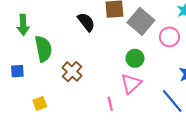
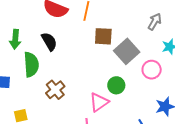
black semicircle: (86, 22) -> (49, 42), moved
pink triangle: (131, 84) -> (99, 102), moved

